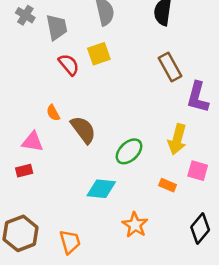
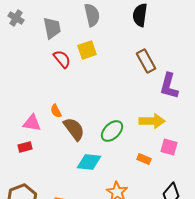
gray cross: (25, 15) -> (16, 18), moved
orange semicircle: (53, 113) -> (56, 111), moved
brown semicircle: (83, 130) -> (74, 129), moved
yellow arrow: (177, 139) -> (152, 121), turned -105

